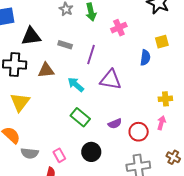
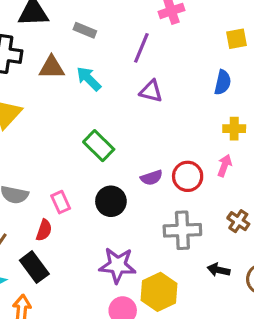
purple line: (91, 55) -> (141, 48), moved
blue semicircle: (145, 58) -> (223, 82), moved
purple triangle: (110, 80) -> (151, 91), size x0.7
cyan arrow: (76, 85) -> (89, 79), moved
purple semicircle: (115, 124) -> (152, 178), moved

